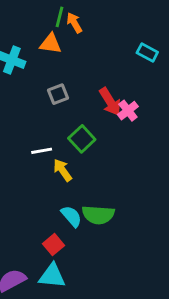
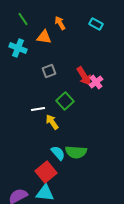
green line: (59, 17) -> (23, 19), moved, turned -48
cyan rectangle: (147, 53) -> (96, 24), moved
red square: (54, 245) -> (46, 172), size x1.5

